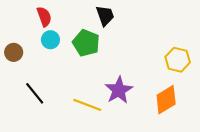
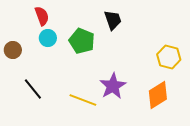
black trapezoid: (105, 16) -> (113, 20), moved

